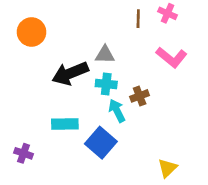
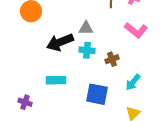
cyan arrow: (117, 111) -> (133, 82), moved, turned -114
blue square: (101, 143) -> (97, 94), moved, turned -30

